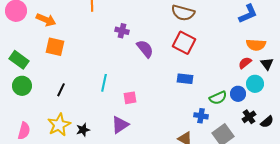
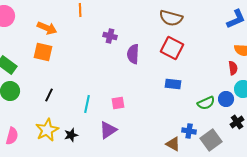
orange arrow: (46, 20) -> (47, 28), moved
purple semicircle: (145, 49) -> (133, 54), turned -138
red semicircle: (245, 63) -> (233, 68), turned 120
cyan line: (104, 83) -> (87, 104), moved
blue cross: (201, 116) -> (189, 131), moved

